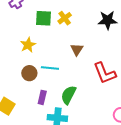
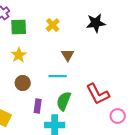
green square: (44, 18) -> (19, 27), moved
cyan line: (50, 68) -> (58, 76), moved
red L-shape: (105, 73) -> (98, 94), moved

